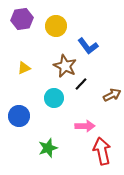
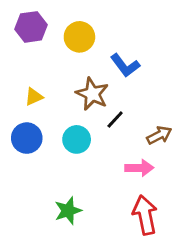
blue circle: (19, 116) -> (27, 138), moved
pink arrow: (85, 126) -> (139, 168), moved

